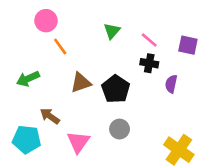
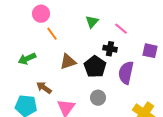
purple square: (188, 45) -> (150, 51), moved
black cross: (149, 63) -> (110, 49), moved
purple semicircle: (171, 84) -> (126, 73), moved, size x1.6

